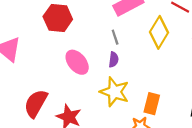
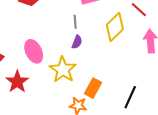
purple semicircle: (114, 60) -> (77, 42), moved
pink ellipse: (77, 62) -> (34, 51), moved

